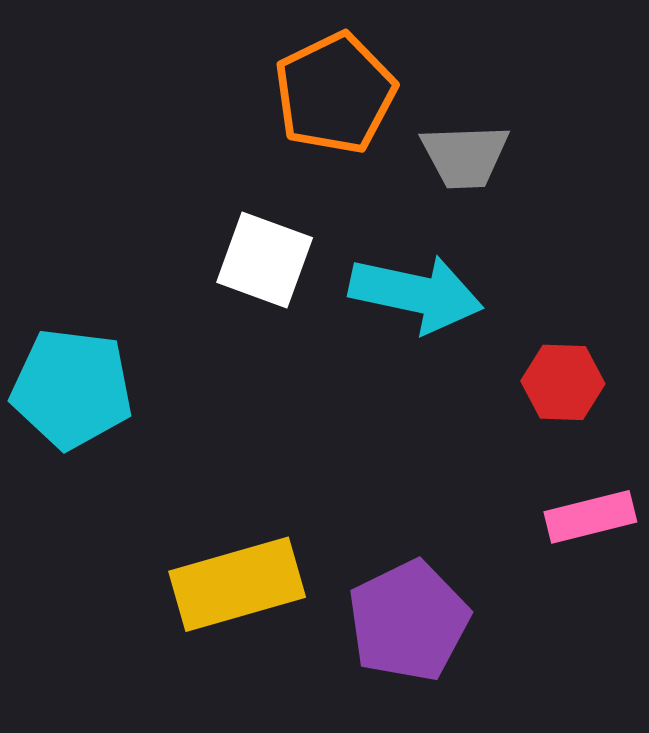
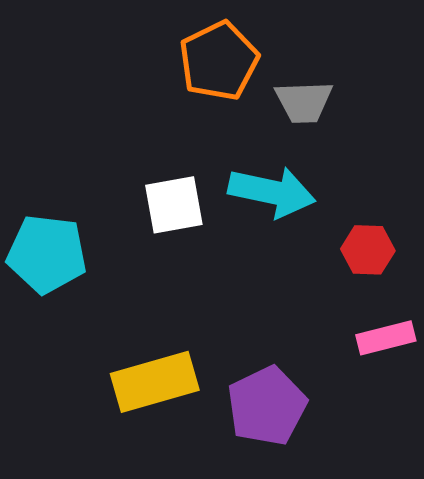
white square: (265, 260) -> (174, 205), moved, turned -30

